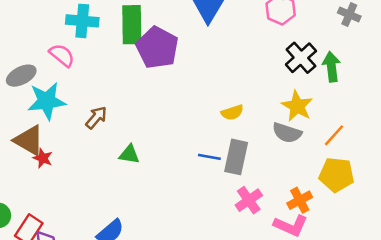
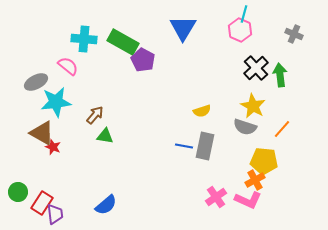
green rectangle: (132, 25) -> (123, 42), turned -60
purple pentagon: (157, 48) -> (143, 60), size x0.7
green triangle: (129, 154) -> (105, 136), moved
yellow pentagon: (337, 175) -> (264, 161), moved
pink cross: (249, 200) -> (216, 197), moved

